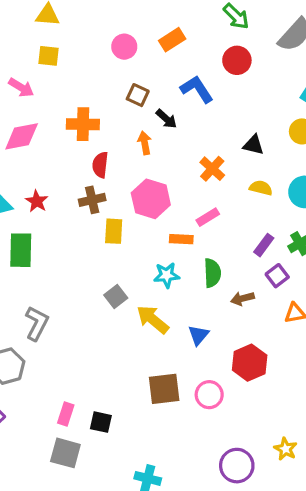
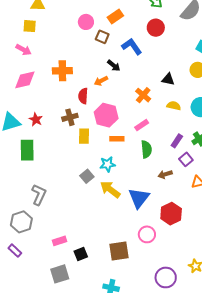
yellow square: (49, 56) -> (30, 26), moved
brown square: (138, 95) -> (102, 37), moved
orange arrow: (145, 143) -> (101, 81), turned -104
red semicircle: (100, 165) -> (83, 96), moved
orange rectangle: (181, 239) -> (117, 139), moved
green semicircle: (212, 273) -> (146, 149), moved
cyan star: (167, 275) -> (108, 164), moved
blue triangle: (198, 335) -> (139, 198), size x1.6
brown square: (164, 389) -> (119, 251), moved
pink rectangle: (66, 414) -> (59, 241), moved, turned 56
black square: (101, 422) -> (81, 254), turned -32
gray square: (65, 453) -> (60, 274), turned -30

